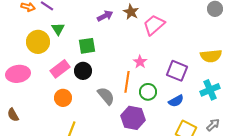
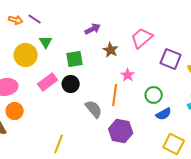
brown star: (131, 12) -> (111, 50), moved
purple square: (177, 71) -> (171, 59), moved
green circle: (148, 92) -> (154, 95), moved
orange circle: (63, 98) -> (15, 111), moved

